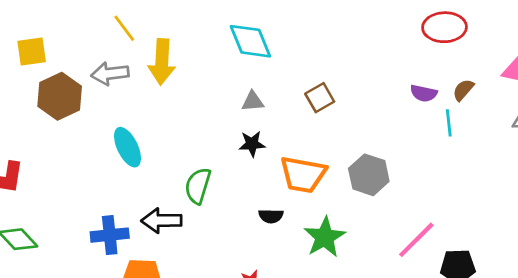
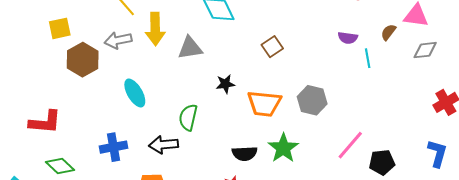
brown semicircle: (463, 90) -> (388, 32), moved
gray triangle: (253, 101) -> (190, 48), moved, size x1.5
black semicircle: (271, 216) -> (245, 153), moved, size x1.4
blue cross: (110, 235) -> (114, 147), moved

